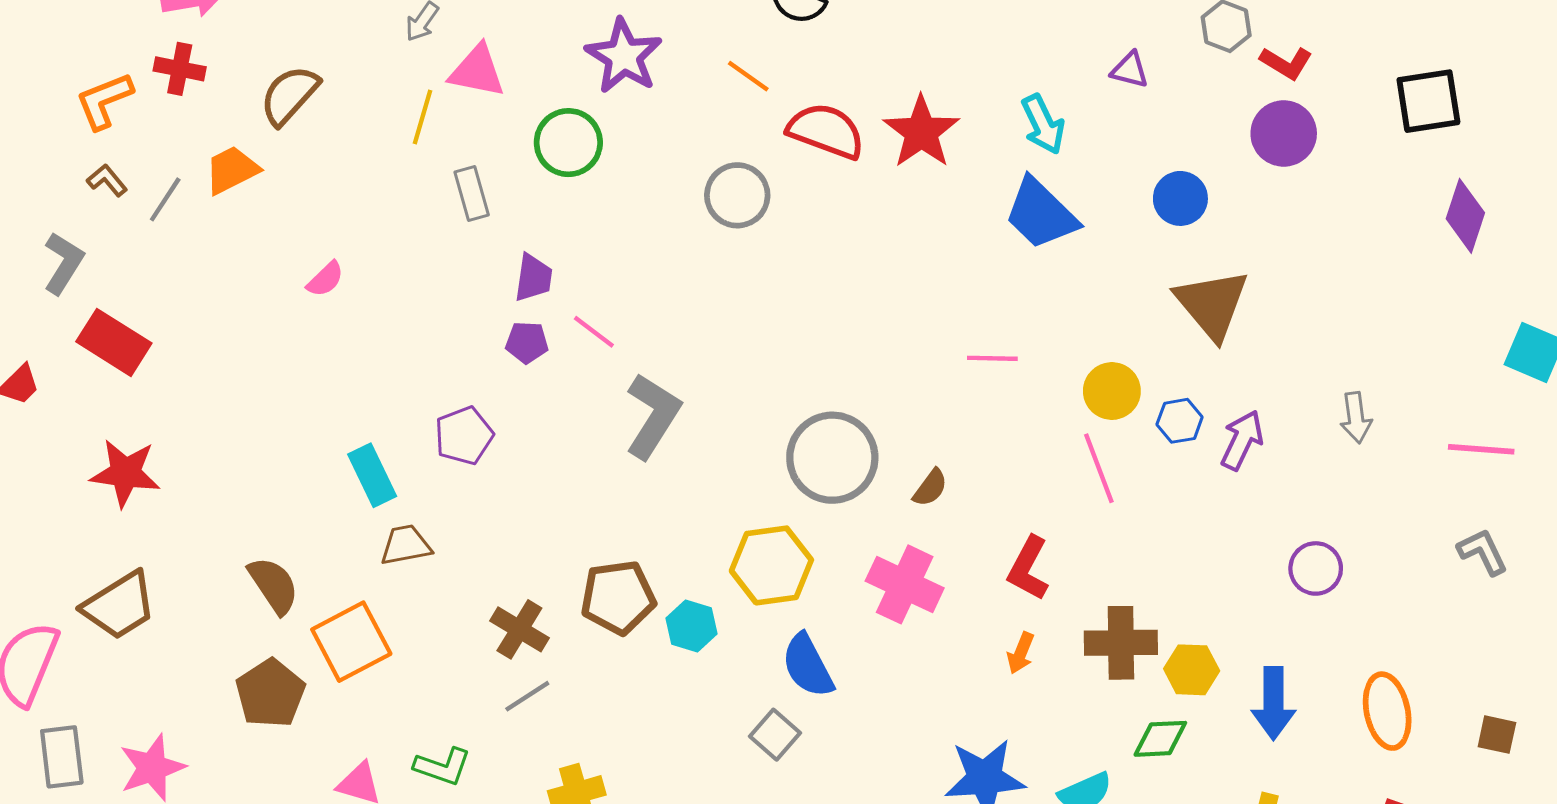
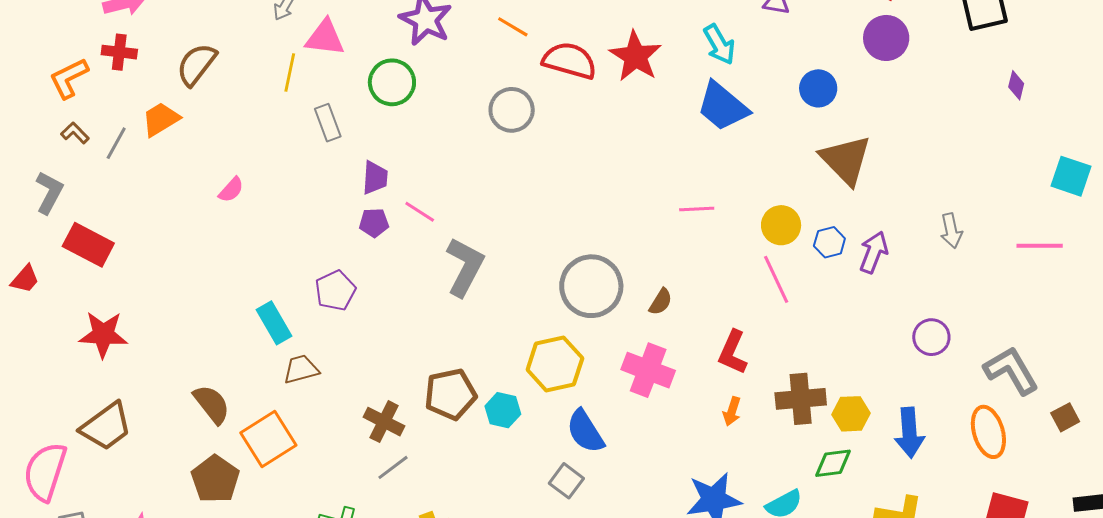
purple diamond: (1465, 216) -> (1016, 85), size x0.6
gray L-shape: (1483, 552) -> (1011, 370), moved, size x1.5
brown square: (1497, 735) -> (1065, 417), moved, turned -36

